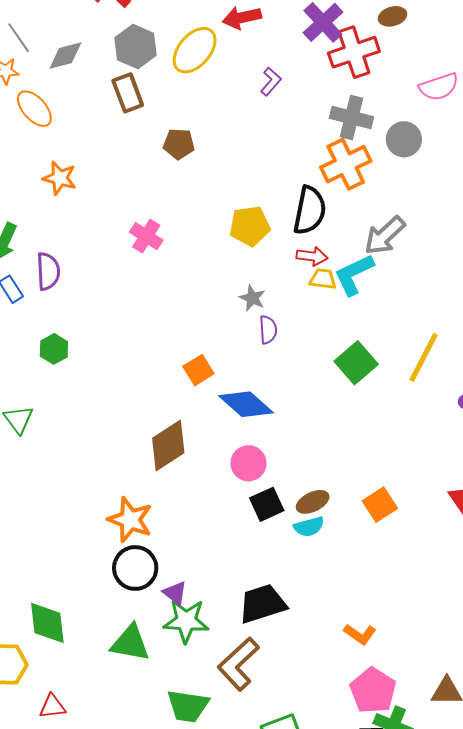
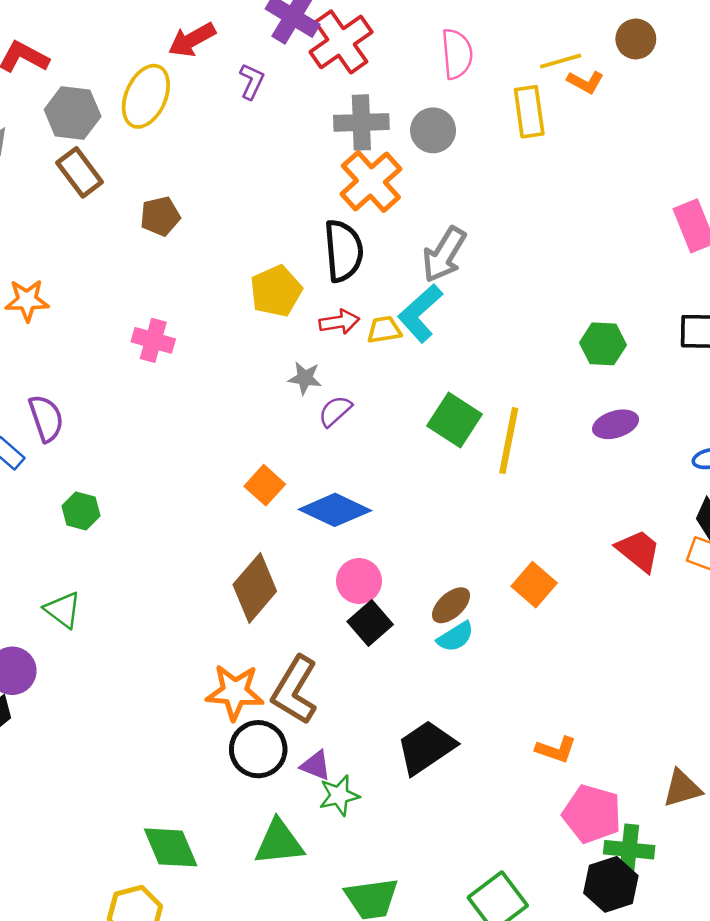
purple L-shape: (271, 81) -> (252, 81), moved
pink semicircle: (439, 87) -> (457, 54), turned -60
red arrow: (312, 256) -> (339, 322), moved
purple semicircle: (268, 330) -> (335, 411), turned -112
yellow line: (424, 357) -> (509, 441), moved
black square: (267, 504) -> (370, 623), moved
green star: (186, 621) -> (339, 796), size x0.7
brown L-shape: (238, 664) -> (295, 690), moved

